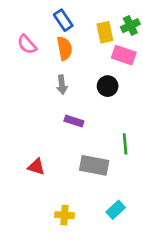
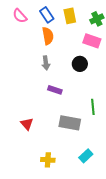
yellow rectangle: (105, 32) -> (70, 16), moved
pink semicircle: (27, 44) -> (20, 16), moved
red triangle: (36, 167) -> (27, 124), turned 32

